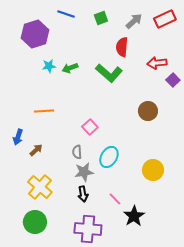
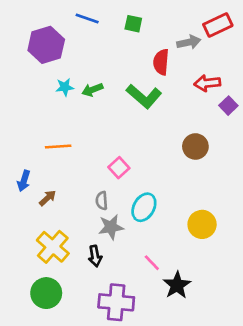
green square: (101, 18) -> (133, 24), turned 32
gray arrow: (134, 21) -> (189, 42), moved, turned 30
black arrow: (83, 194) -> (95, 256), moved

